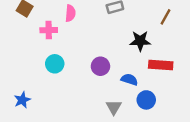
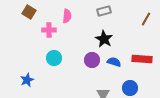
black star: (140, 41) -> (104, 39), moved, turned 30
blue semicircle: (129, 79) -> (114, 62), moved
blue star: (22, 100) -> (27, 80), moved

